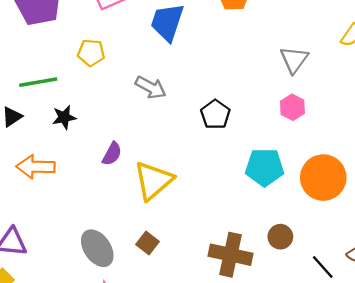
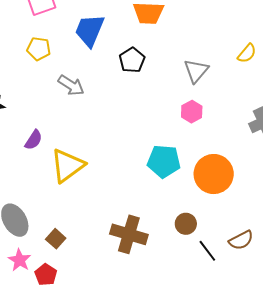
yellow pentagon: (91, 53) -> (39, 49), moved
black pentagon: (215, 114) -> (132, 60), moved
brown circle: (280, 237) -> (186, 224), moved
brown square: (148, 243) -> (56, 239), moved

